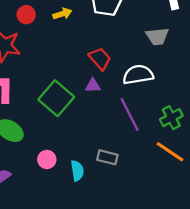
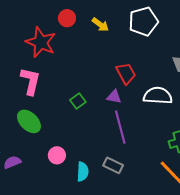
yellow arrow: (62, 14) -> (100, 25), turned 42
green square: (56, 98) -> (78, 101), size x0.5
purple line: (130, 115) -> (120, 127), moved

